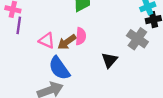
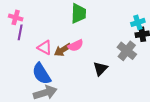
pink semicircle: (81, 36) -> (76, 46), turned 56
blue semicircle: (59, 68) -> (42, 74), moved

